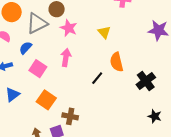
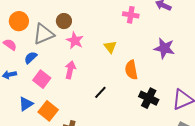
orange semicircle: (117, 62) -> (131, 70), moved
black cross: (146, 81) -> (149, 98), turned -30
blue triangle: (12, 94) -> (26, 104), moved

